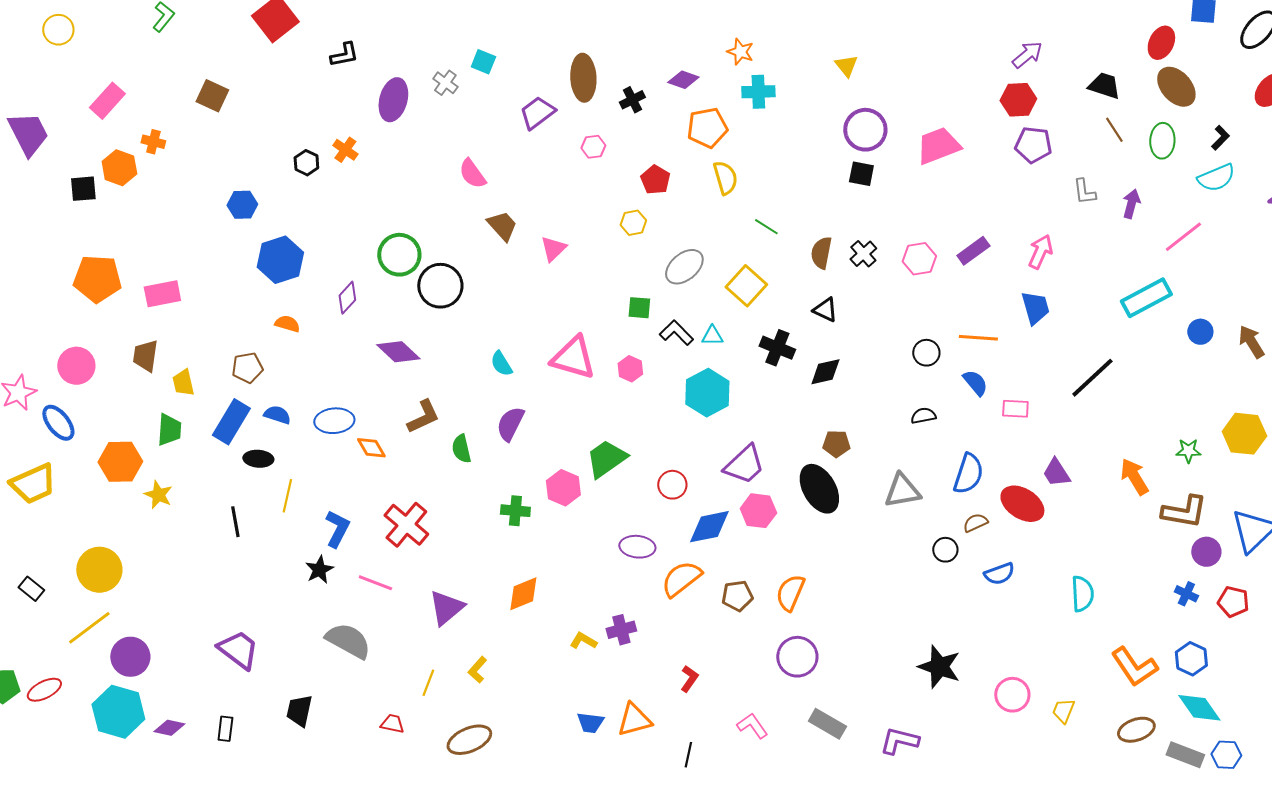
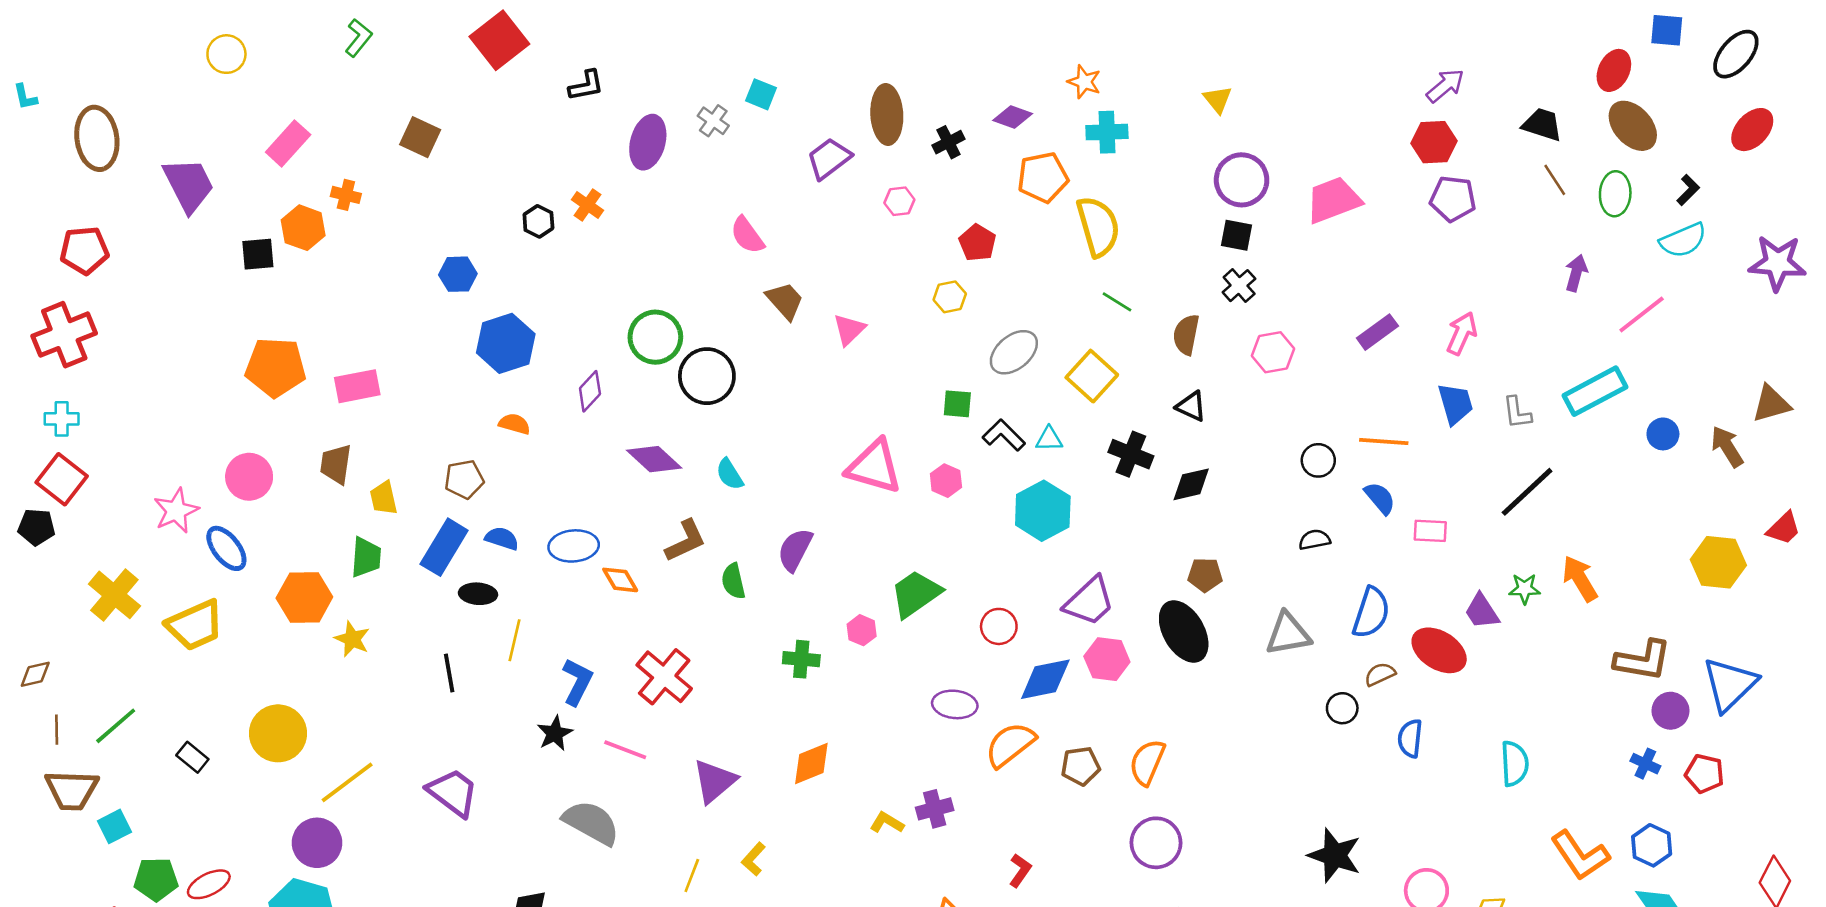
yellow semicircle: (725, 178) -> (1098, 226), moved, size x1.4
gray L-shape: (1084, 192) -> (1517, 413), moved
black cross: (863, 254) -> (1239, 286), moved
pink hexagon: (919, 259) -> (1273, 352), moved
cyan semicircle: (501, 364) -> (730, 474), moved
green star: (1188, 451) -> (1525, 589), moved
orange arrow: (1134, 477) -> (1580, 579), moved
pink hexagon: (563, 488) -> (862, 630), size x0.7
blue semicircle: (999, 574) -> (1410, 738), turned 116
yellow line: (89, 628) -> (347, 782), moved
purple trapezoid: (238, 650) -> (453, 792), moved

